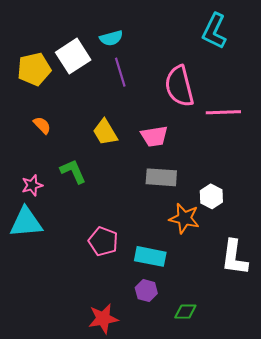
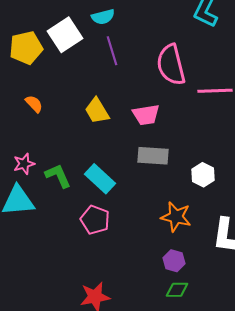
green L-shape: (73, 171) -> (58, 176), moved
orange star: (184, 218) -> (176, 217), moved
cyan rectangle: (150, 256) -> (100, 179), moved, turned 32
purple hexagon: (146, 291) -> (174, 261), moved

